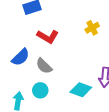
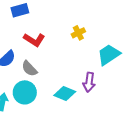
cyan circle: (40, 90) -> (25, 92), size x1.5

